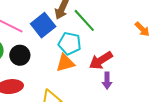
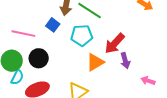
blue square: (43, 25) -> (53, 25), size x0.6
orange triangle: (65, 63) -> (95, 62), moved

